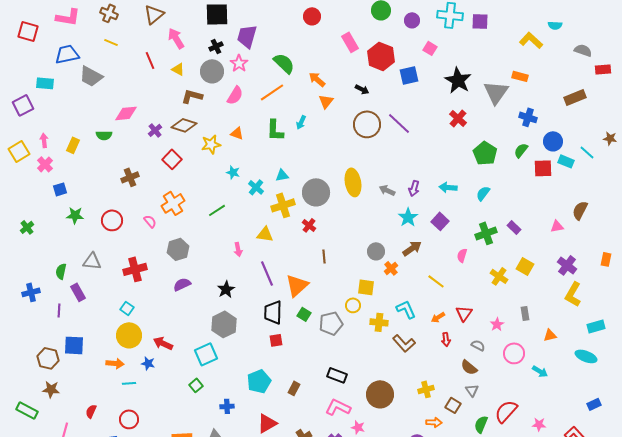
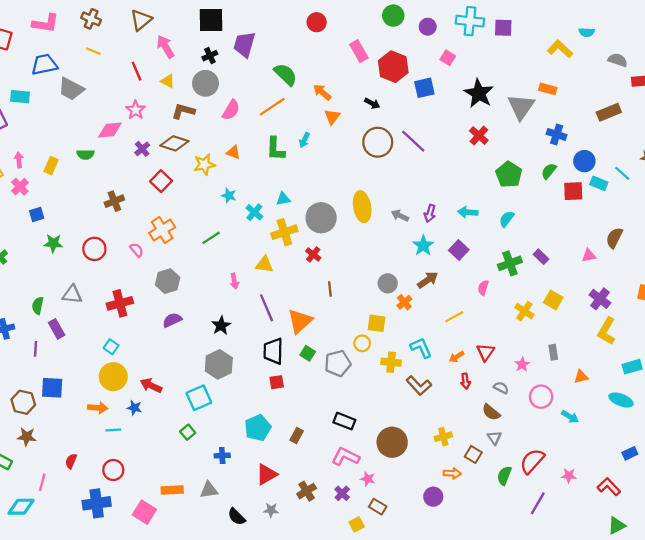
pink star: (239, 63) -> (135, 110), moved
yellow line: (436, 281) -> (454, 317), turned -66

